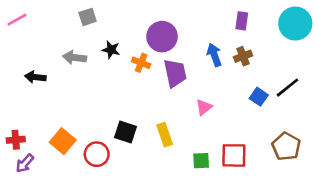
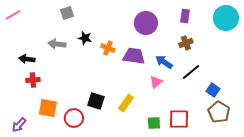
purple circle: (162, 37) -> (146, 23), moved
blue arrow: (214, 55) -> (164, 62), moved, turned -36
purple trapezoid: (175, 73) -> (134, 56), turned -70
black line: (287, 88) -> (191, 72), moved
blue square: (259, 97) -> (213, 90), moved
yellow rectangle: (165, 135) -> (126, 103), turned 54
red cross: (16, 140) -> (33, 80), moved
orange square: (63, 141) -> (48, 108), turned -30

